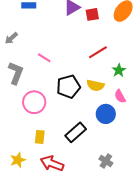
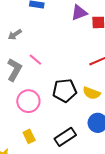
pink line: (44, 58) -> (35, 60), moved
yellow rectangle: (40, 137) -> (29, 136), turned -40

